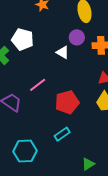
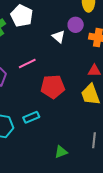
cyan rectangle: (62, 134) -> (31, 117), moved

